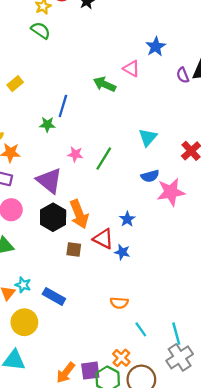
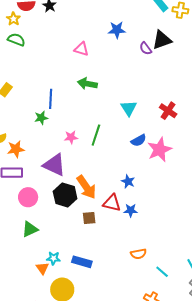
blue star: (156, 47) -> (117, 30), turned -30
pink triangle: (131, 69) -> (81, 49), moved
green arrow: (105, 84) -> (87, 84), moved

